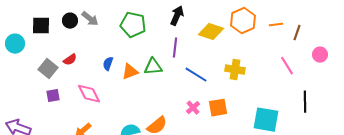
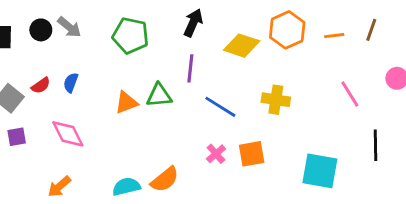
brown line: (297, 33) -> (371, 30), moved
blue semicircle: (108, 64) -> (71, 83), moved

